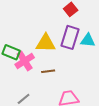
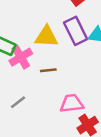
purple rectangle: (70, 37) -> (76, 31), turned -45

